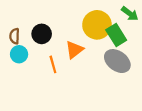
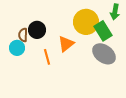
green arrow: (130, 14) -> (115, 12), turned 63
brown semicircle: (15, 36) -> (23, 35), moved

